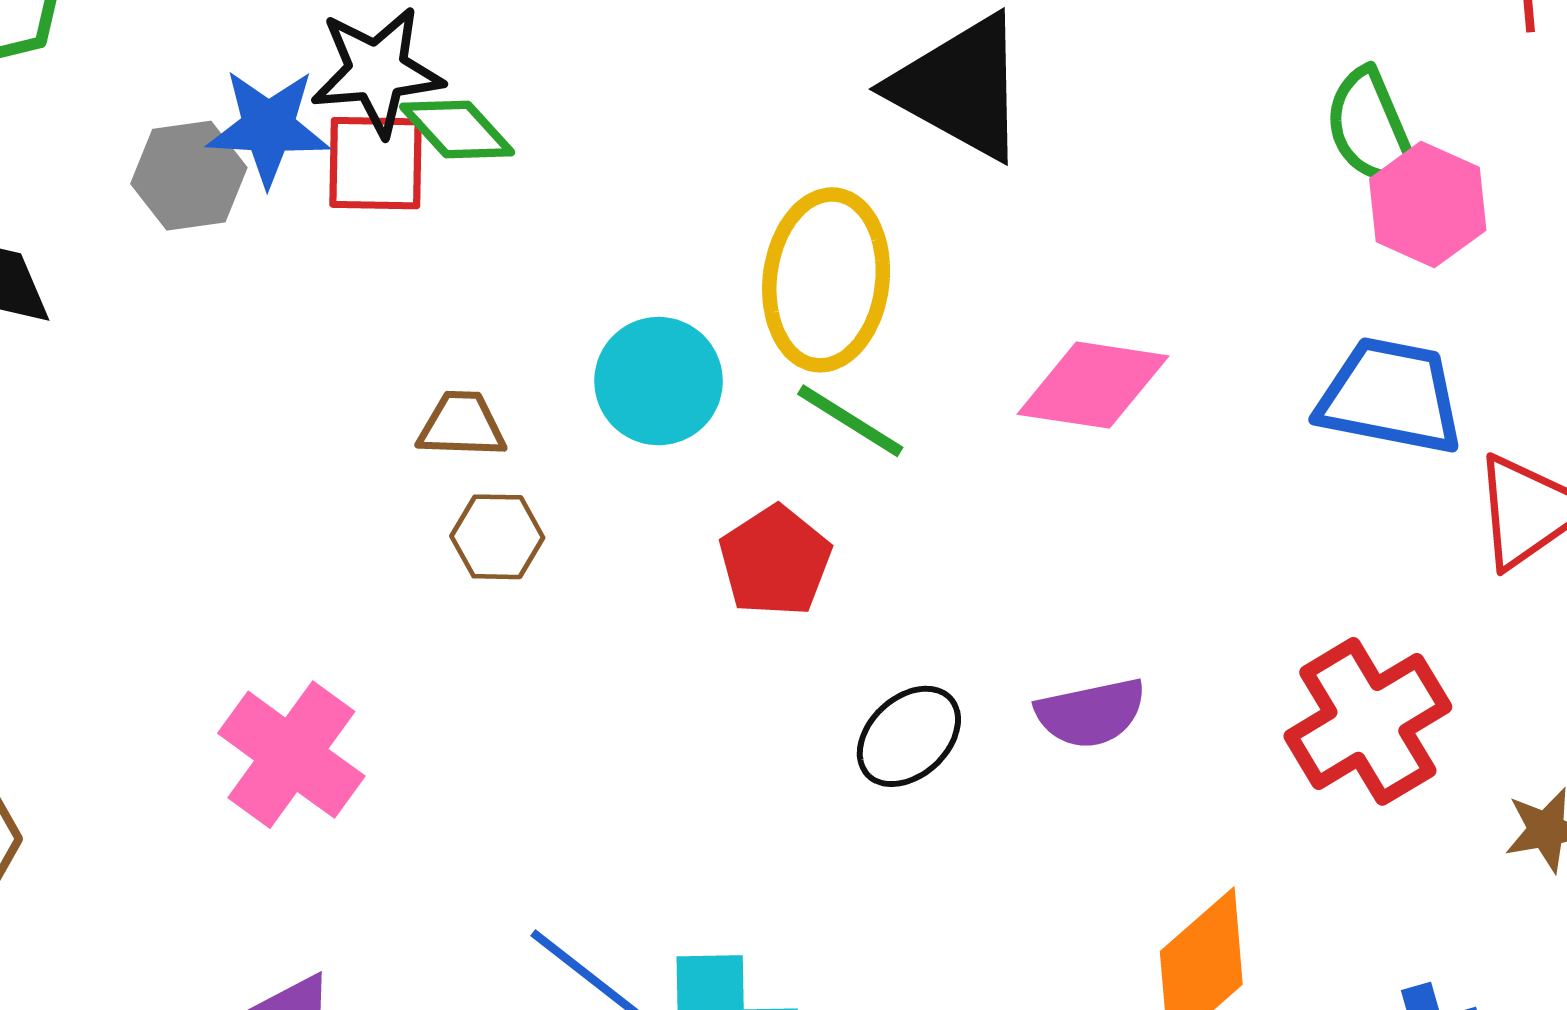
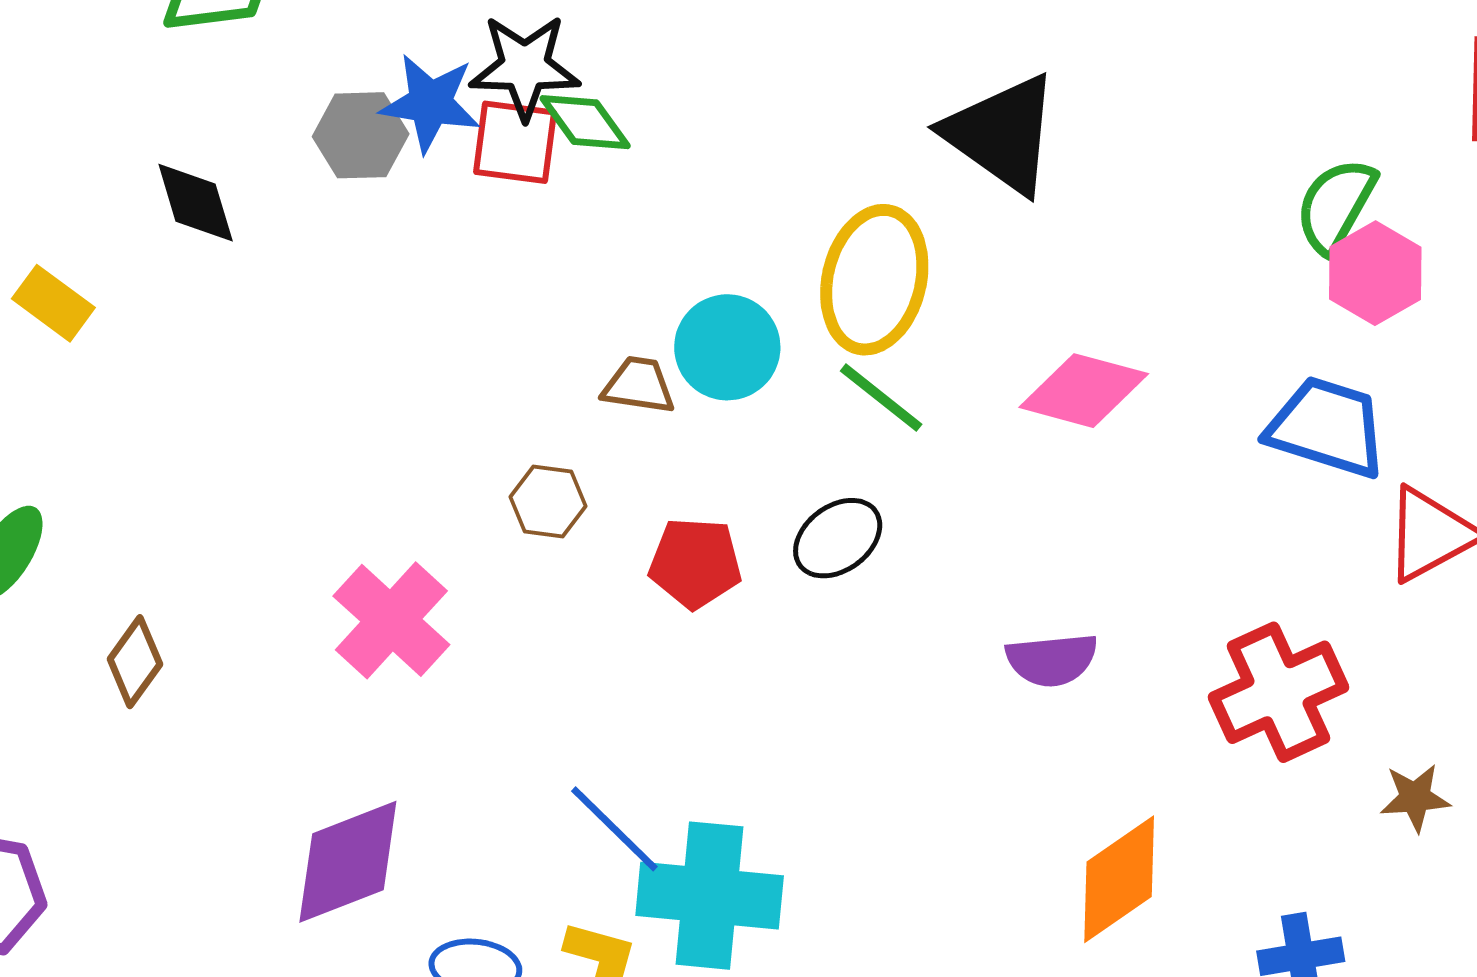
green semicircle: (1371, 128) -> (1336, 206), turned 46
brown trapezoid: (462, 425) -> (639, 385), moved
brown hexagon: (497, 537) -> (548, 502), moved
red pentagon: (775, 561) -> (695, 563), moved, turned 30
black ellipse: (909, 736) -> (838, 538), moved

